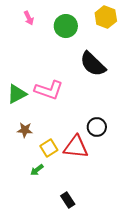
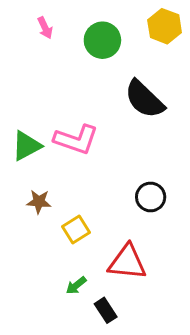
red triangle: (76, 147) -> (127, 262), moved
green arrow: (37, 170) -> (76, 285), moved

